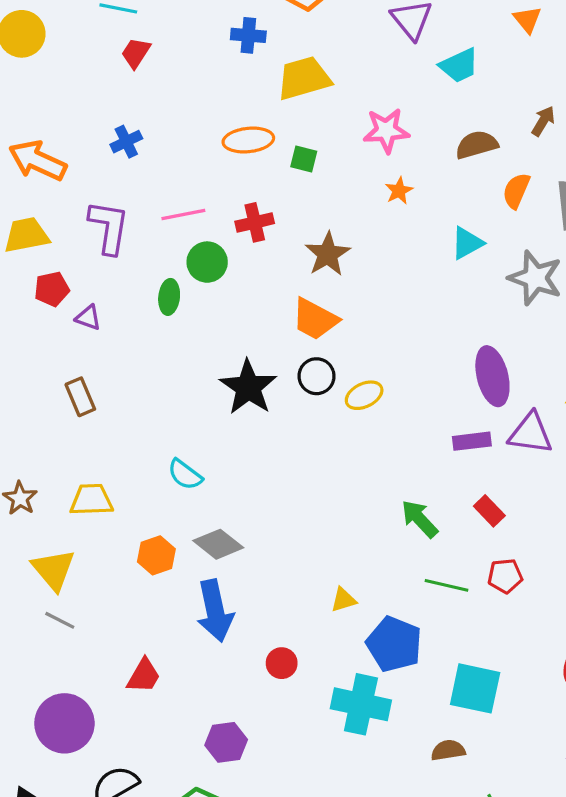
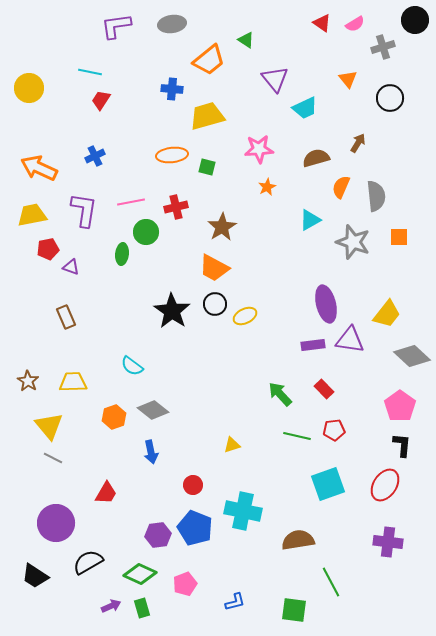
blue arrow: (215, 611) -> (151, 452), size x0.6
blue pentagon: (394, 644) -> (195, 528), moved
cyan square: (475, 688) -> (328, 484), moved, turned -32
brown semicircle: (448, 750) -> (298, 540), size x1.5

